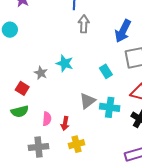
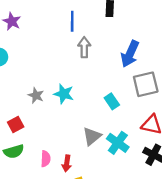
gray star: (41, 73) -> (36, 95), moved
red square: (22, 88) -> (16, 125), turned 32
cyan cross: (110, 107) -> (118, 143), turned 30

